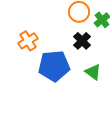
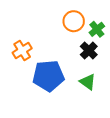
black cross: (82, 41) -> (89, 51), moved

